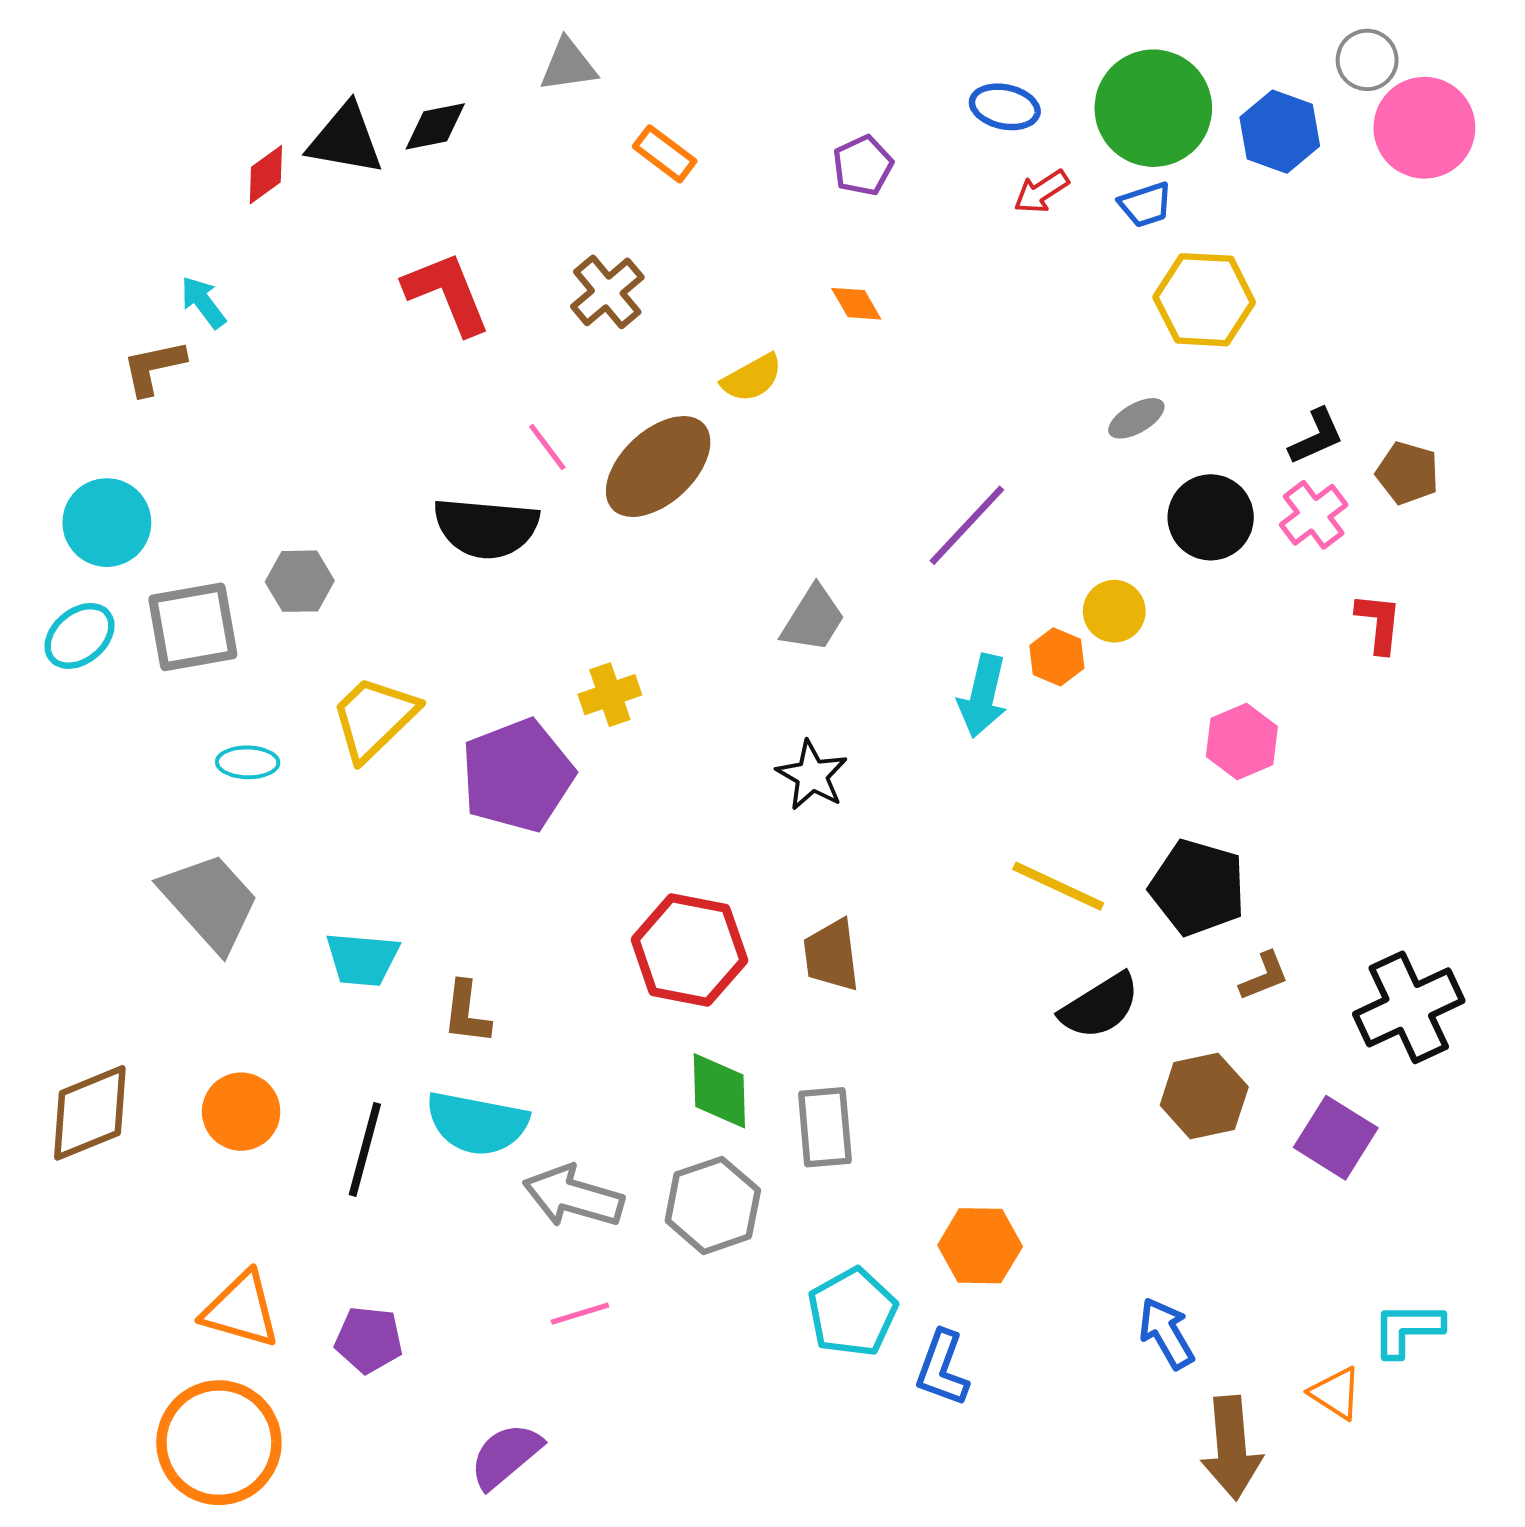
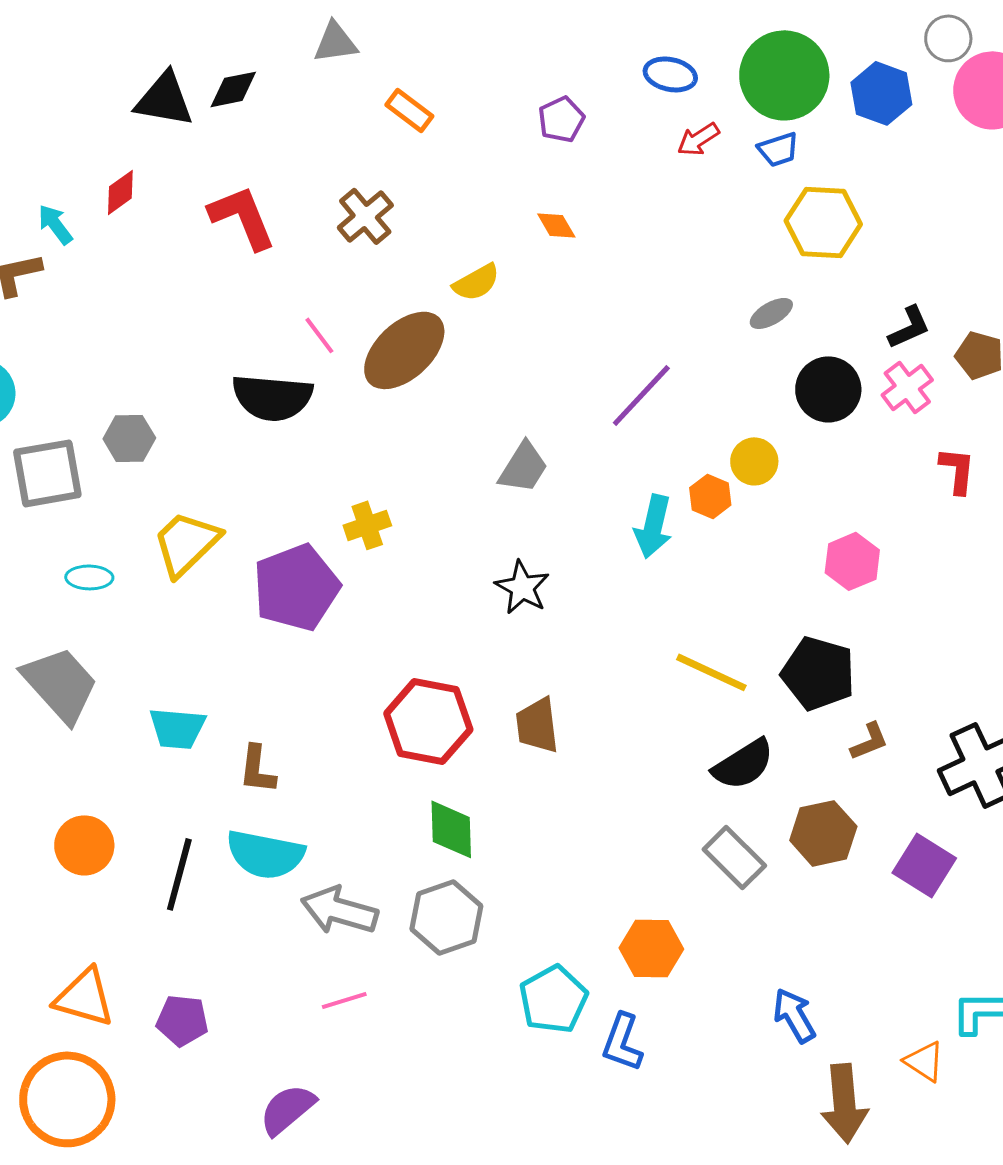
red diamond: (266, 175) -> (120, 192), moved
gray rectangle: (825, 1127) -> (734, 857), moved, turned -40

